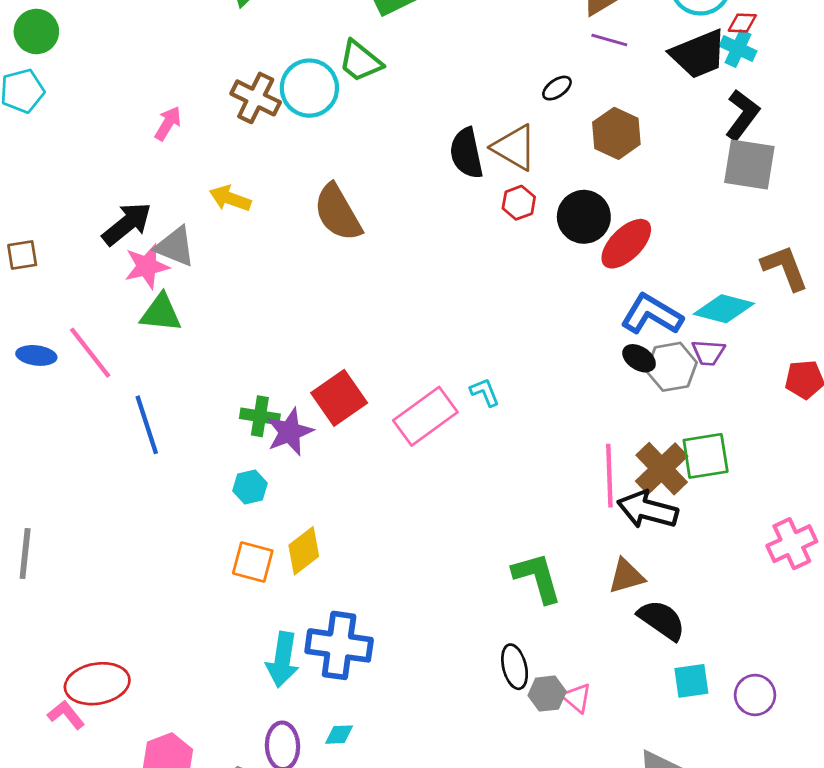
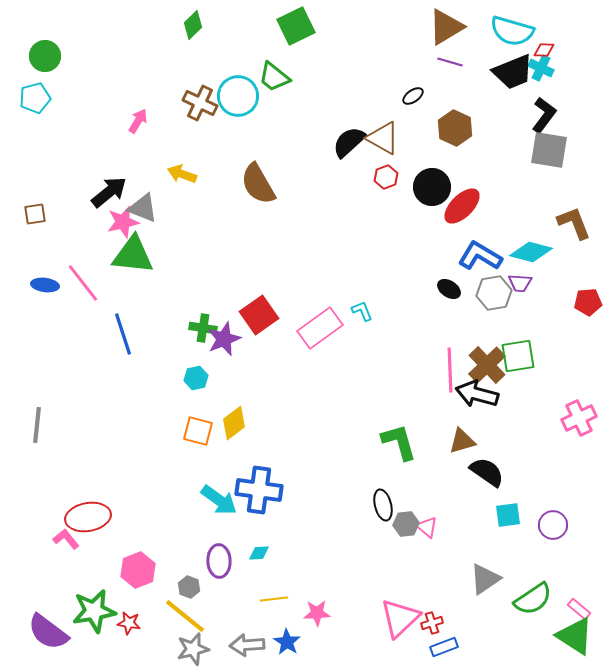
black semicircle: (466, 153) -> (349, 142), turned 60
green triangle: (161, 313) -> (133, 255), size x1.4
black ellipse: (639, 358) -> (449, 289), moved
cyan arrow: (283, 660) -> (219, 500), turned -63

